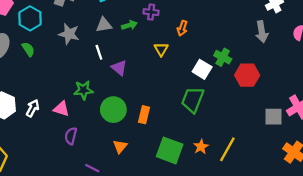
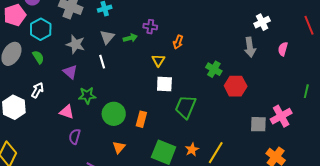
gray triangle: (104, 25) -> (107, 37), turned -42
purple triangle: (119, 68) -> (70, 72), moved
white square: (202, 69) -> (164, 84), moved, turned -30
white arrow: (33, 108) -> (37, 90), moved

